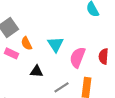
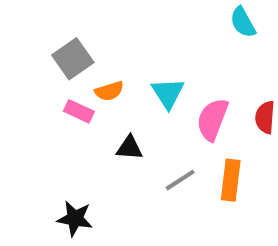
orange semicircle: (26, 43) -> (109, 91), turned -80

